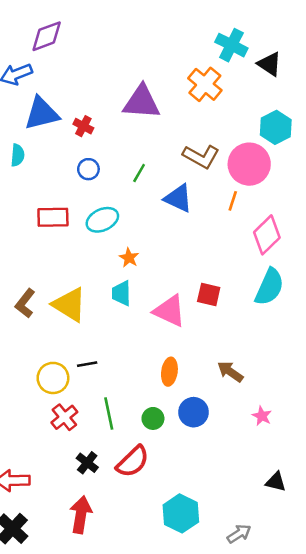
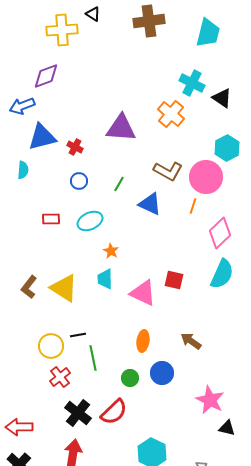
red rectangle: (53, 217) -> (51, 219), size x0.7
green line: (109, 413) -> (93, 358), moved
pink star: (262, 416) -> (210, 400), moved, size x1.8
black cross: (87, 463) -> (78, 413), size x1.5

